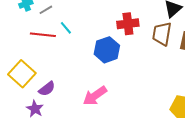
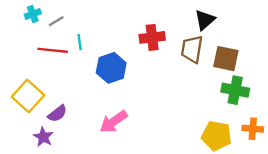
cyan line: (66, 28) -> (80, 42), turned 32
blue hexagon: (107, 50) -> (111, 68), moved

